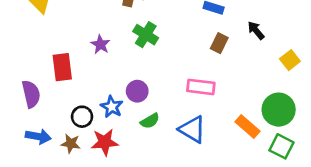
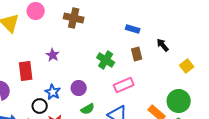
green cross: (146, 35) -> (106, 60), moved
brown rectangle: (219, 43) -> (137, 54), turned -40
pink rectangle: (201, 87) -> (124, 85), turned -30
blue star: (112, 107) -> (53, 92), moved

